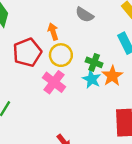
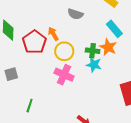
red pentagon: (27, 52) -> (34, 42), moved
orange star: (112, 76) -> (108, 47), moved

